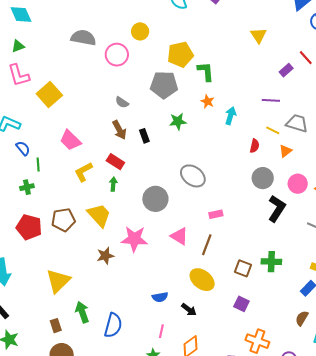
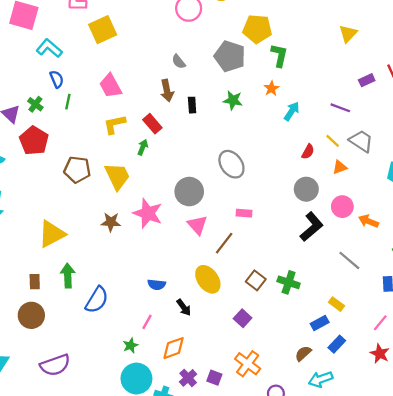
green cross: (27, 187) -> (35, 104), moved, turned 32
gray circle: (155, 199) -> (189, 192), moved
red pentagon: (29, 227) -> (34, 141), moved

